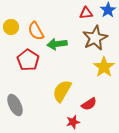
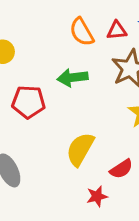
orange semicircle: (36, 31) -> (82, 32), moved
red pentagon: (28, 60) -> (28, 102), turned -30

